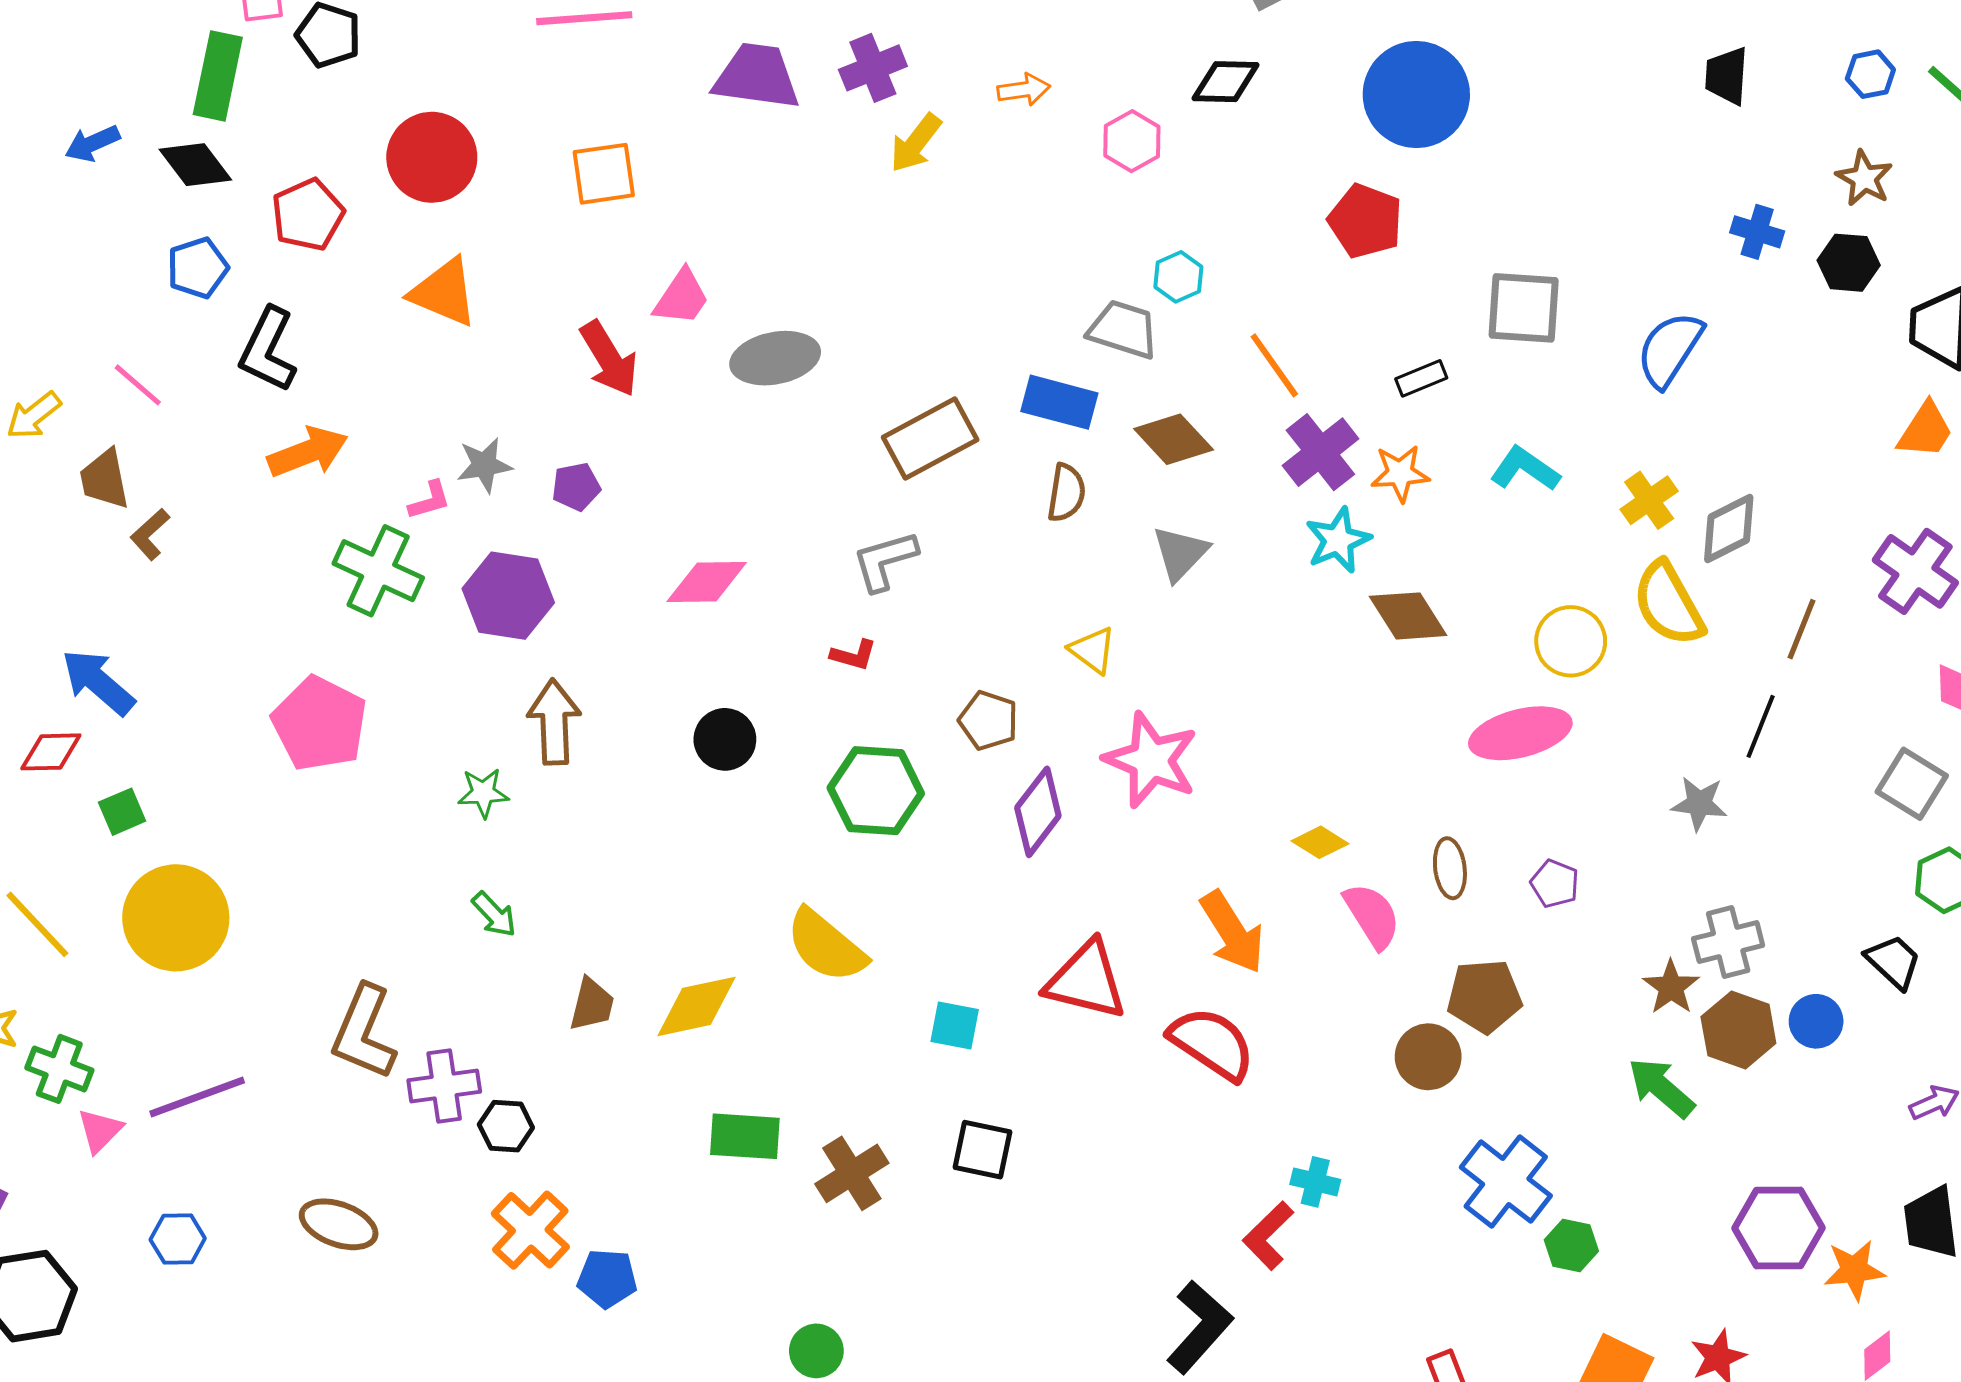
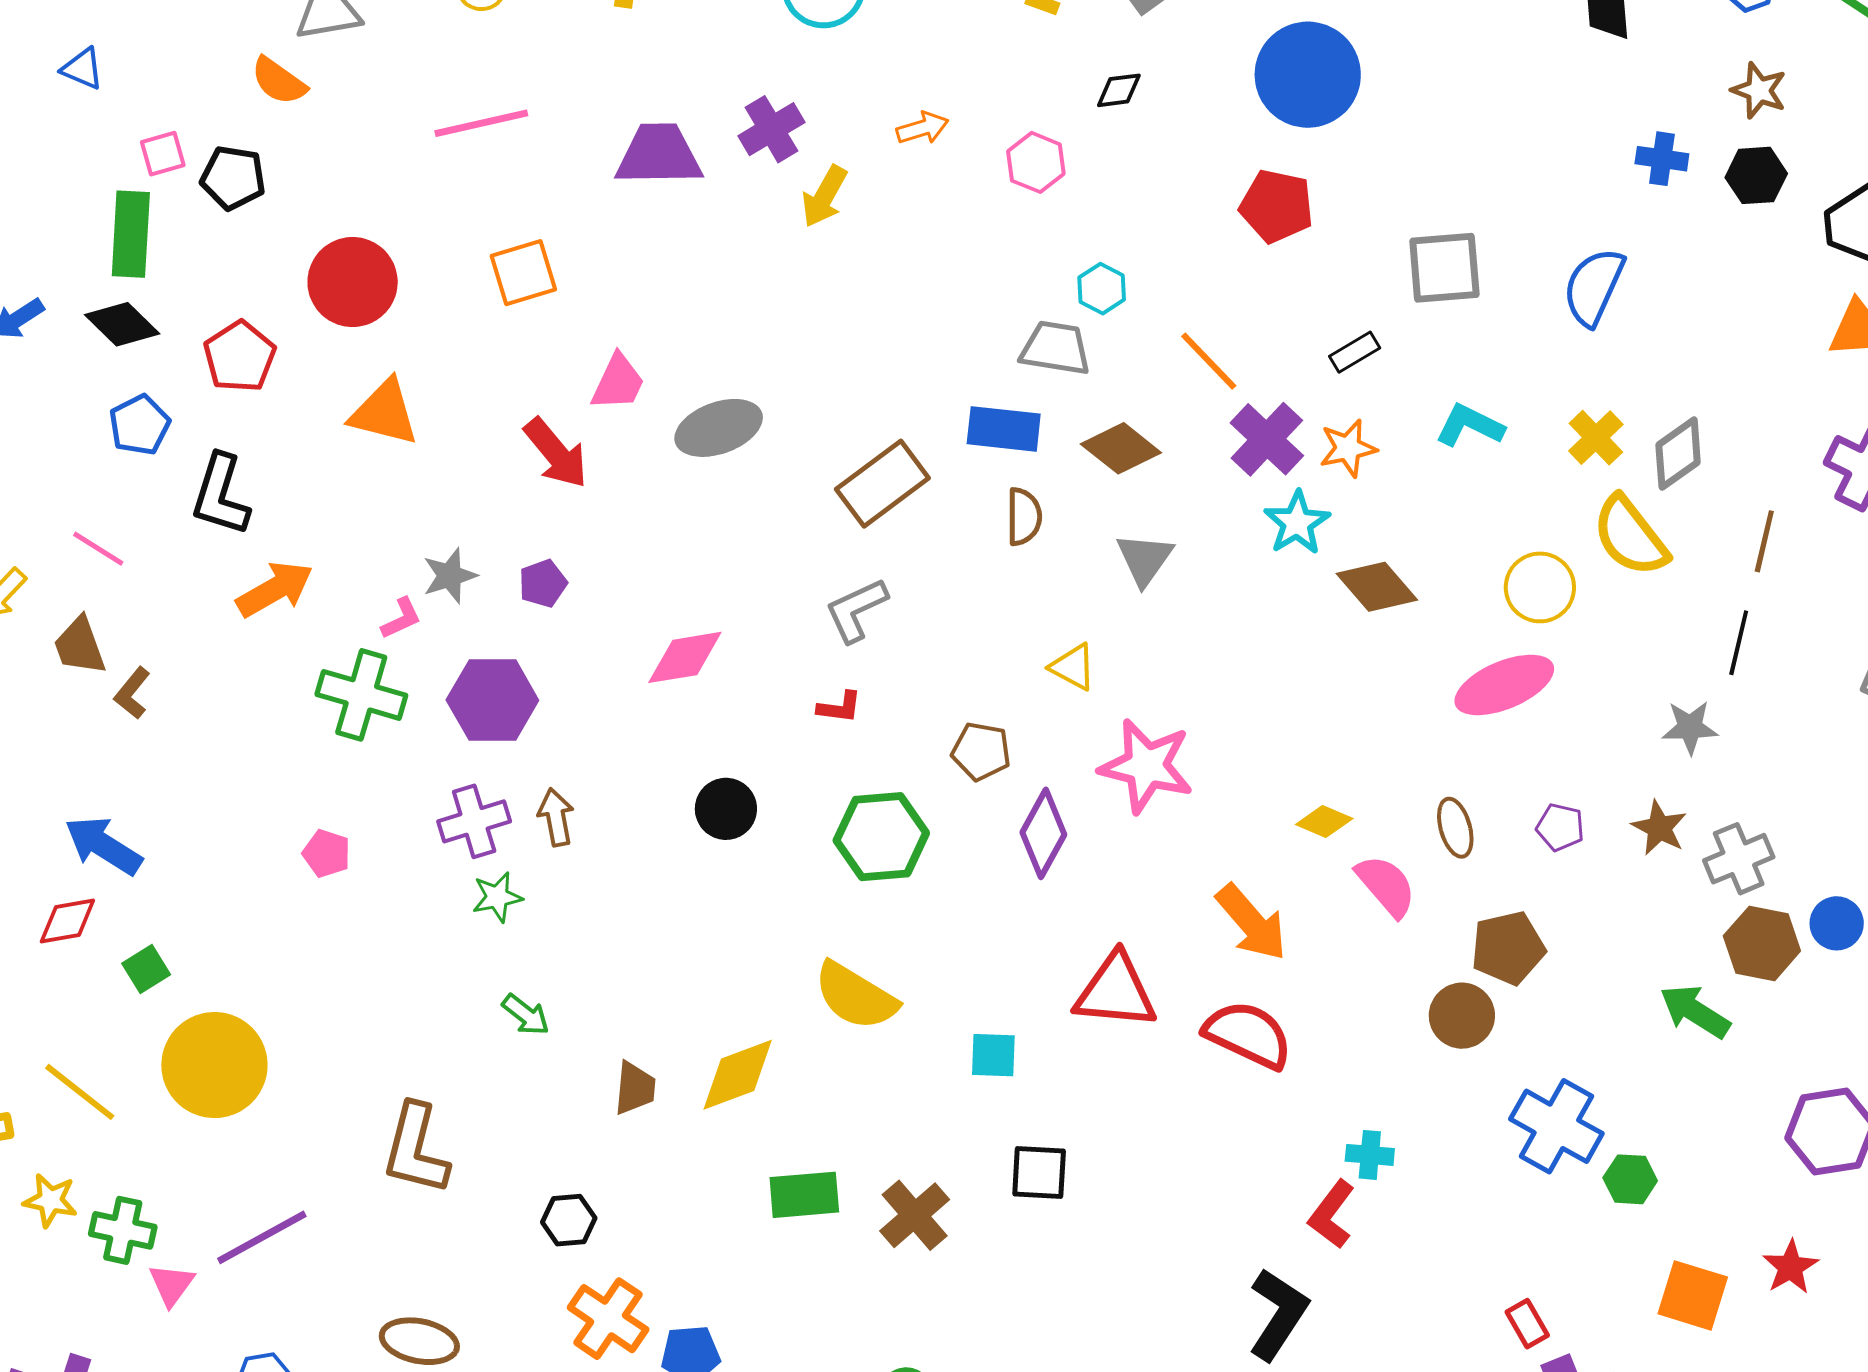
black diamond: (1226, 82) -> (1119, 90), size x0.7
brown arrow: (554, 722) -> (556, 817), size x0.7
pink pentagon: (320, 724) -> (327, 853), size x0.5
brown star: (1671, 987) -> (1659, 828), moved
purple cross: (444, 1086) -> (474, 821), moved

